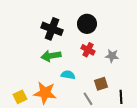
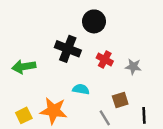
black circle: (87, 24) -> (94, 21), moved
black cross: (52, 29) -> (68, 49), moved
green arrow: (51, 56) -> (24, 67), moved

